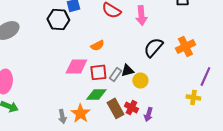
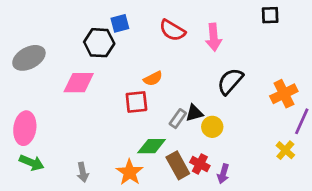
orange cross: (185, 46) -> (284, 94), moved
pink diamond: (76, 66) -> (79, 83), moved
red square: (98, 72) -> (136, 102), moved
yellow cross: (193, 97) -> (285, 150), turned 32
gray arrow: (62, 116) -> (83, 172), moved

